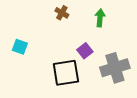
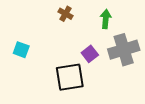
gray cross: (115, 68) -> (124, 50), moved

